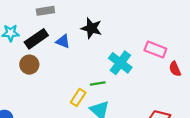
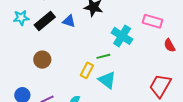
brown circle: (29, 65) -> (42, 60), moved
red semicircle: (175, 69) -> (169, 45), moved

